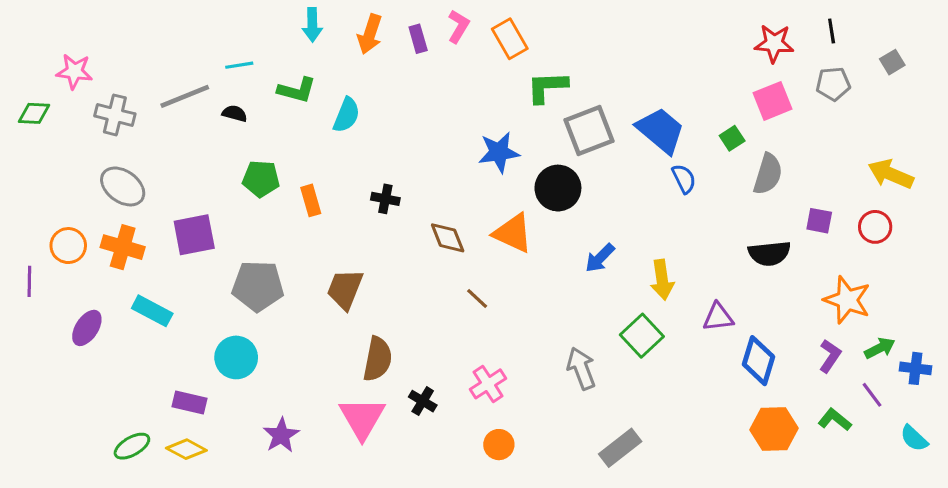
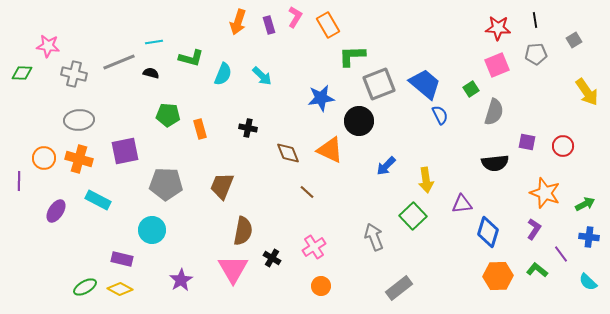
cyan arrow: (312, 25) -> (262, 76), moved, turned -45
yellow arrow: (891, 174) -> (587, 92), moved, turned -148
gray ellipse: (123, 186) -> (79, 120), turned -40
green arrow: (880, 348) -> (585, 204), moved

